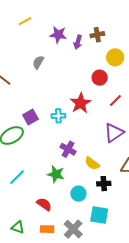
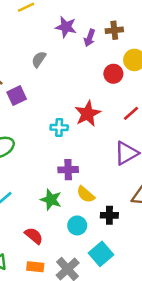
red circle: (100, 78) -> (113, 74), moved
purple square: (30, 117) -> (17, 96), moved
purple cross: (68, 149) -> (68, 170), turned -35
yellow semicircle: (92, 163) -> (86, 194), moved
cyan square: (99, 215) -> (101, 254), turned 36

